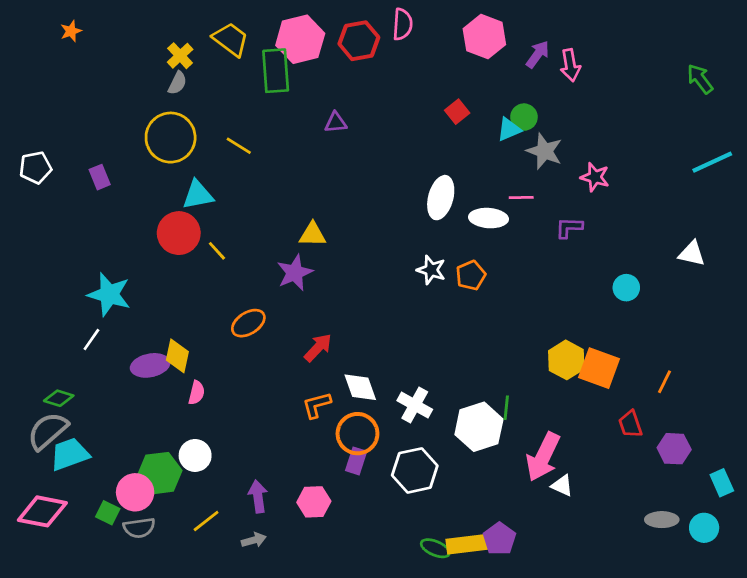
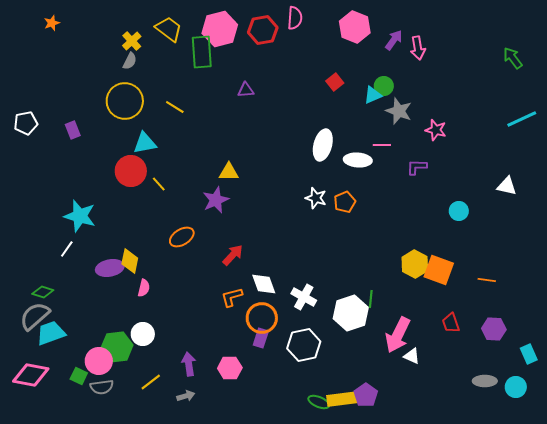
orange line: (665, 382) -> (487, 280), turned 72
red trapezoid: (630, 424) -> (451, 323), moved

